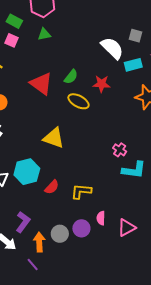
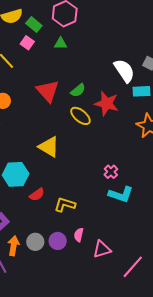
red star: (101, 84) -> (106, 103), size x1.4

